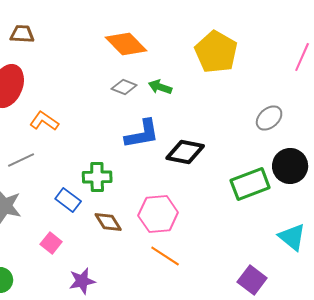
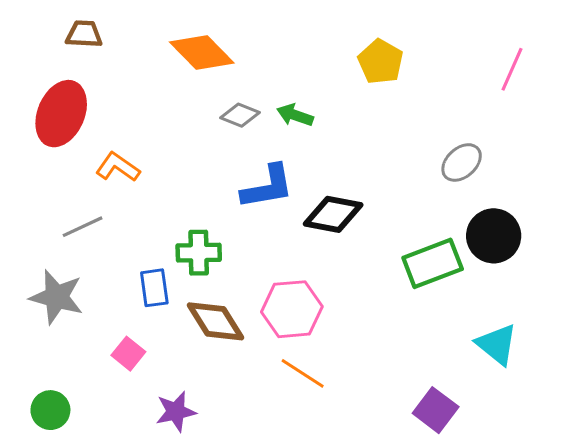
orange diamond: (126, 44) -> (202, 52), moved
yellow pentagon: (216, 52) -> (381, 62), size x0.7
blue rectangle: (68, 200) -> (154, 288), turned 45
brown diamond: (108, 222) -> (215, 321), size x1.4

